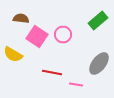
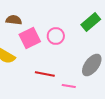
pink square: (37, 36) -> (30, 38), turned 30

